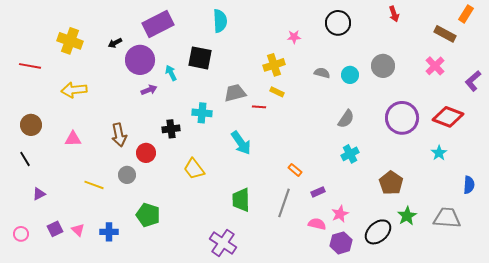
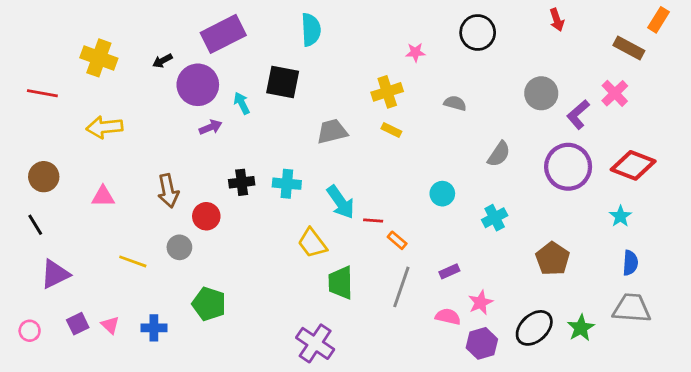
cyan circle: (350, 75) -> (442, 194), moved
purple L-shape: (473, 81) -> (578, 114), moved
red line: (259, 107) -> (373, 220), moved
cyan cross: (202, 113) -> (287, 184), moved
gray semicircle: (346, 119) -> (499, 154), moved
yellow trapezoid: (194, 169) -> (312, 243), moved
orange rectangle: (295, 170) -> (397, 240), moved
blue semicircle: (469, 185) -> (630, 263), moved
purple triangle: (39, 194) -> (55, 274), size x1.6
green star: (407, 216) -> (581, 328), moved

